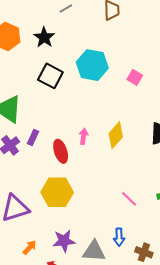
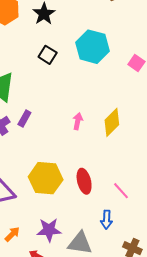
black square: (50, 76) -> (48, 55), size x0.7
red ellipse: (61, 151) -> (84, 181), moved
blue arrow: (119, 237) -> (107, 220), moved

